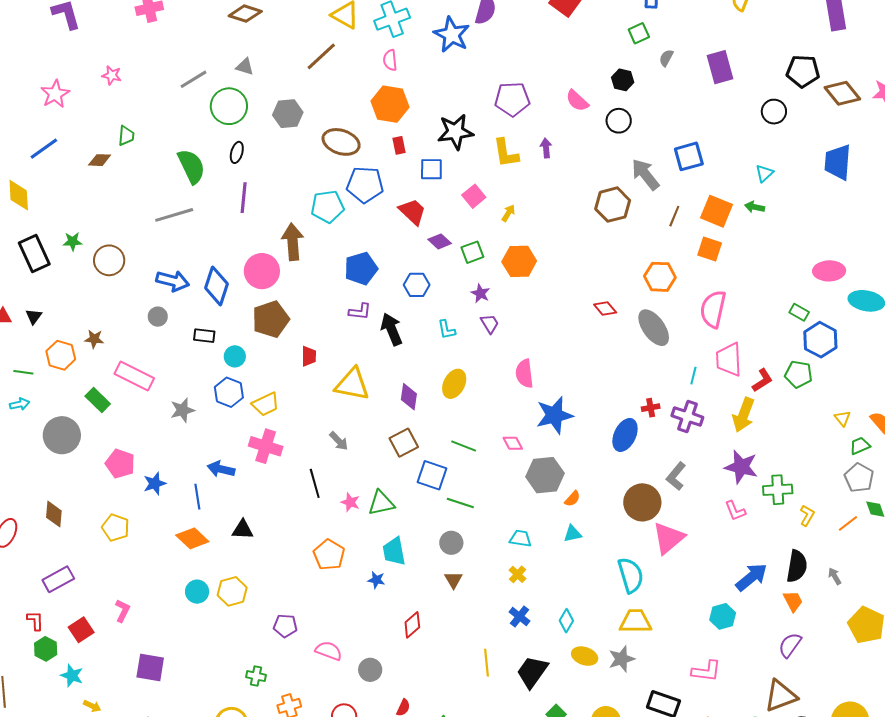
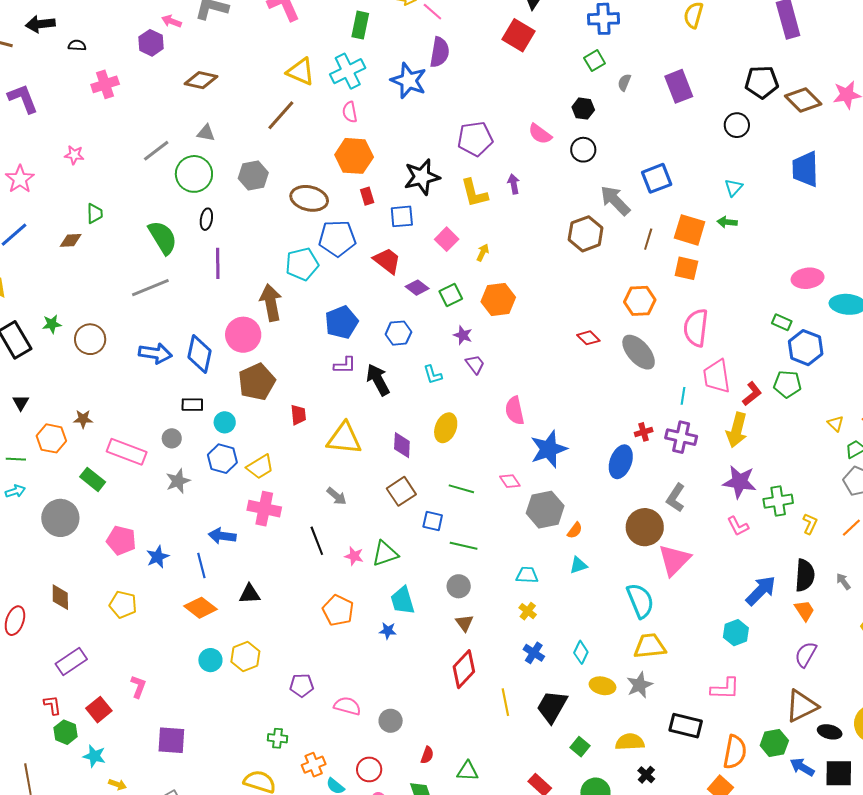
gray circle: (158, 317) -> (172, 438), moved
blue square: (432, 475) -> (433, 521), size x0.7
red diamond: (412, 625) -> (464, 669), moved, size x1.4

